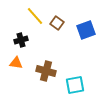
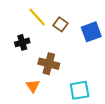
orange triangle: (16, 63) -> (33, 86), moved, turned 48
brown cross: (46, 71) -> (49, 64), moved

